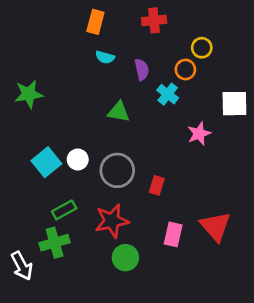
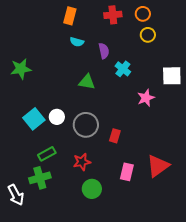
orange circle: (185, 70) -> (143, 14), moved
red star: (112, 221) -> (82, 162), size x0.7
red triangle: (215, 226) -> (158, 166), turned 35

